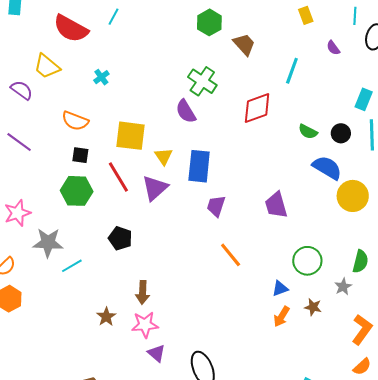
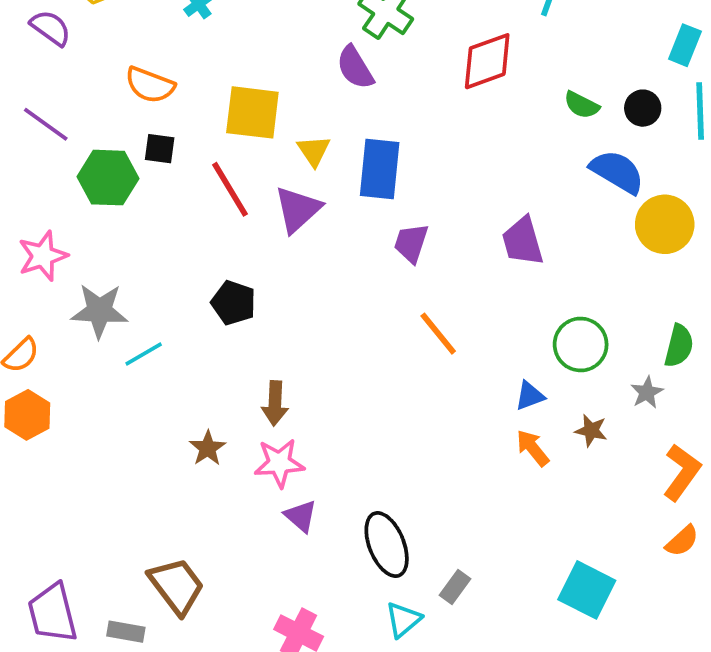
green hexagon: (77, 191) -> (108, 178), moved
orange arrow: (282, 317) -> (533, 448), turned 110

